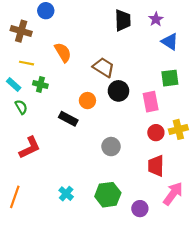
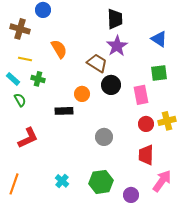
purple star: (156, 19) -> (117, 46), moved, size x1.5
black rectangle: (68, 119) -> (64, 111), turned -30

